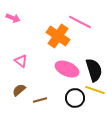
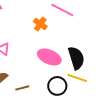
orange cross: (58, 36) -> (40, 24), size x0.6

